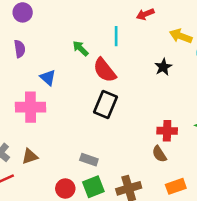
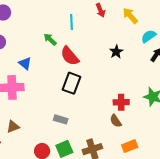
red arrow: (145, 14) -> (101, 10), turned -88
cyan line: (116, 36) -> (71, 22), moved
yellow arrow: (181, 36) -> (130, 16), moved, turned 30
gray rectangle: (89, 160) -> (61, 119), moved

